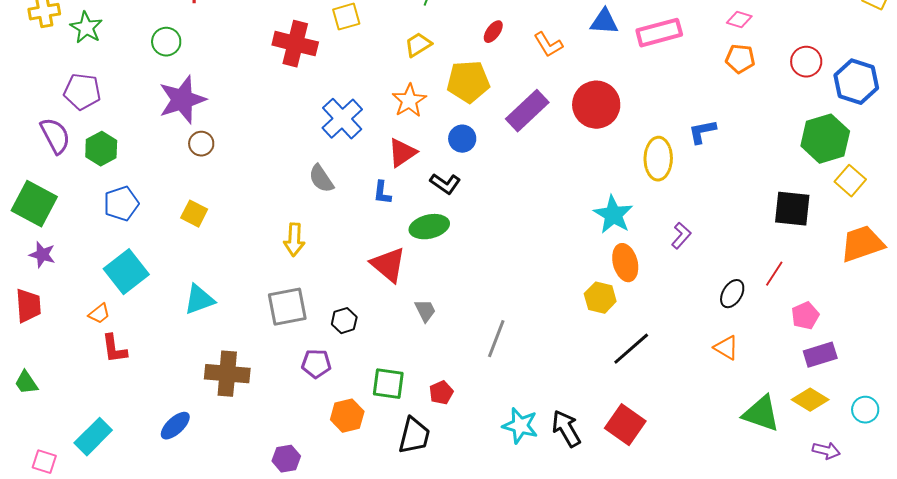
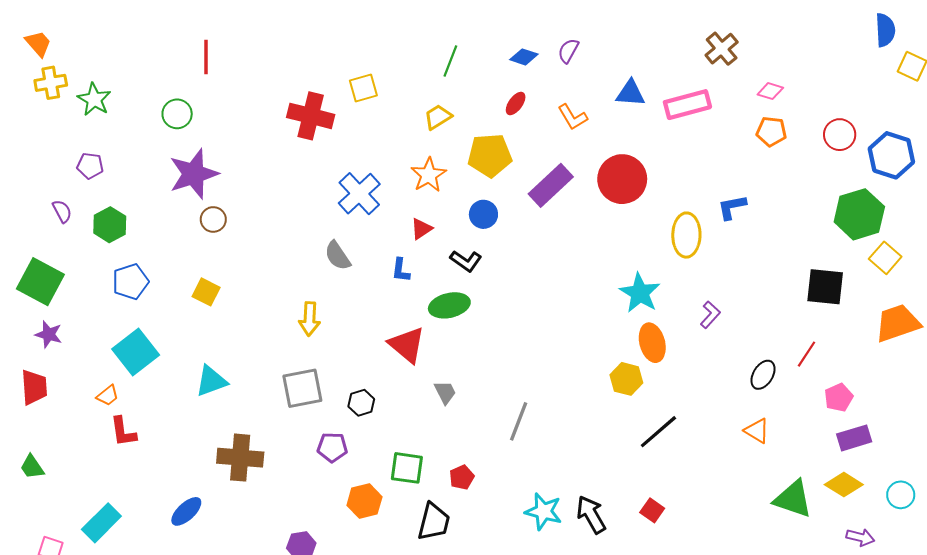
purple pentagon: (82, 92) -> (90, 166), size x0.7
purple semicircle: (55, 136) -> (62, 211), size x0.6
red triangle: (402, 153) -> (421, 229), size x0.7
red square: (625, 425) -> (652, 510), size x0.6

